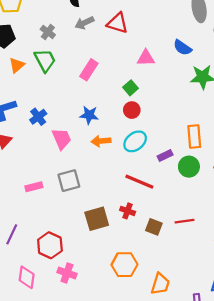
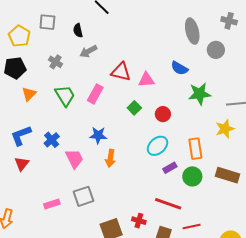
red triangle: (118, 23) -> (121, 72), moved
green trapezoid: (45, 60) -> (65, 96), moved
red circle: (132, 110) -> (163, 114), moved
orange arrow: (101, 141) -> (110, 158), turned -72
cyan ellipse: (135, 141) -> (158, 146), moved
red line: (139, 182) -> (168, 204), moved

